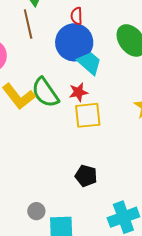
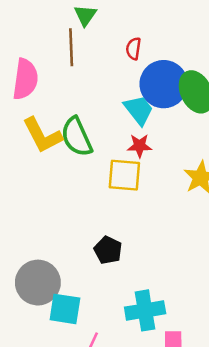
blue circle: (74, 42) -> (164, 84), moved
red star: (78, 92) -> (139, 146), moved
gray circle: (36, 211) -> (38, 283), size x2.0

